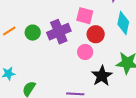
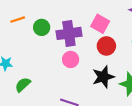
pink circle: (85, 52) -> (71, 59), moved
black star: (102, 76) -> (103, 77), moved

